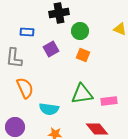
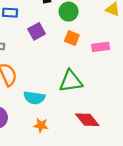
pink rectangle: (109, 101) -> (101, 47), moved

